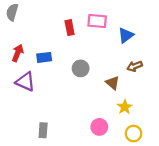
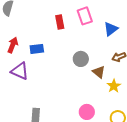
pink rectangle: (97, 21) -> (85, 16), turned 66
gray circle: (81, 68) -> (81, 59), moved
yellow star: (125, 107) -> (114, 86), moved

